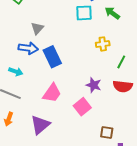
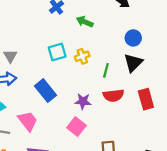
cyan square: (84, 13) -> (57, 52), moved
blue rectangle: (52, 57) -> (45, 91), moved
pink trapezoid: (52, 93) -> (28, 121), moved, turned -60

